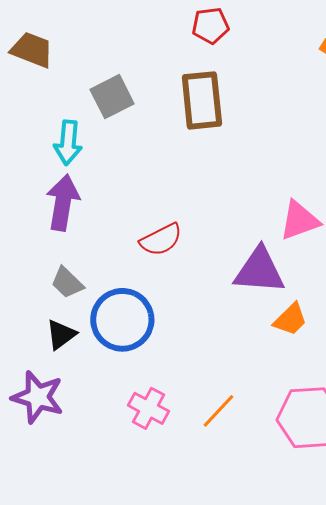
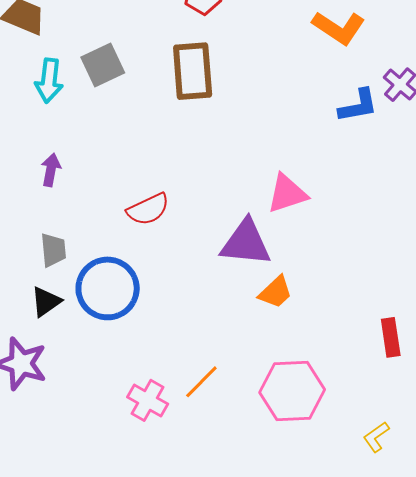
cyan arrow: (68, 143) -> (49, 81), moved
purple arrow: (63, 203) -> (51, 170), size x0.6
gray trapezoid: (67, 283) -> (53, 250), turned -141
pink cross: (148, 408) -> (148, 400), moved

